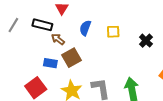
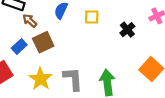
blue rectangle: (50, 63) -> (19, 46), turned -56

